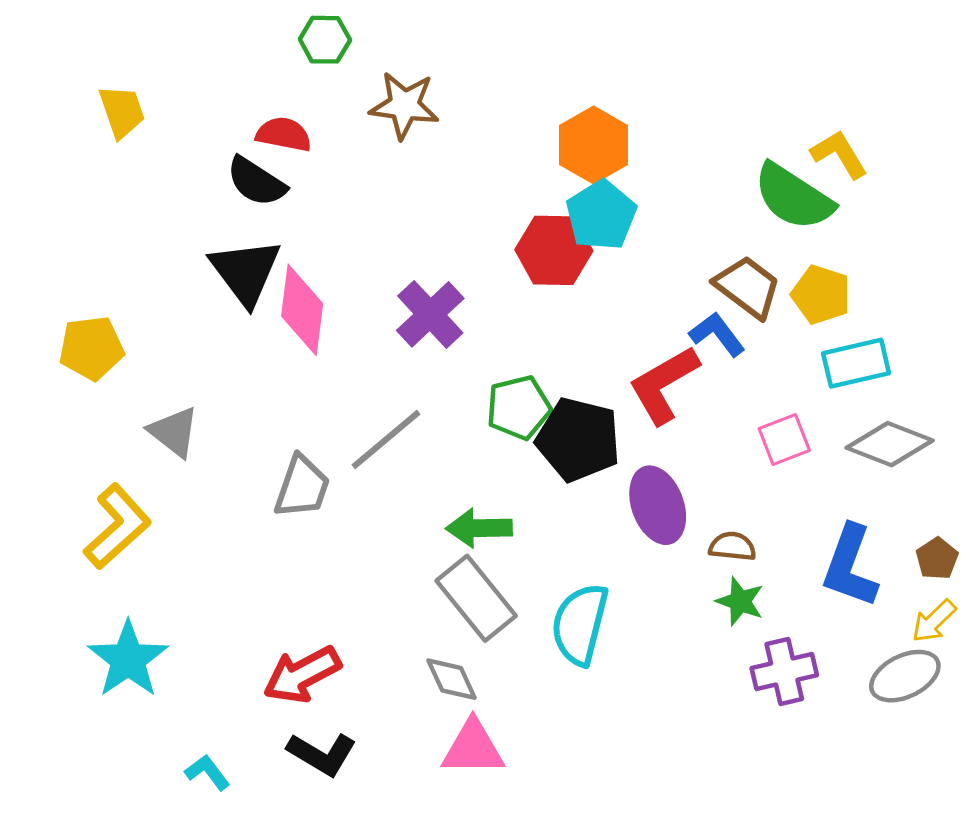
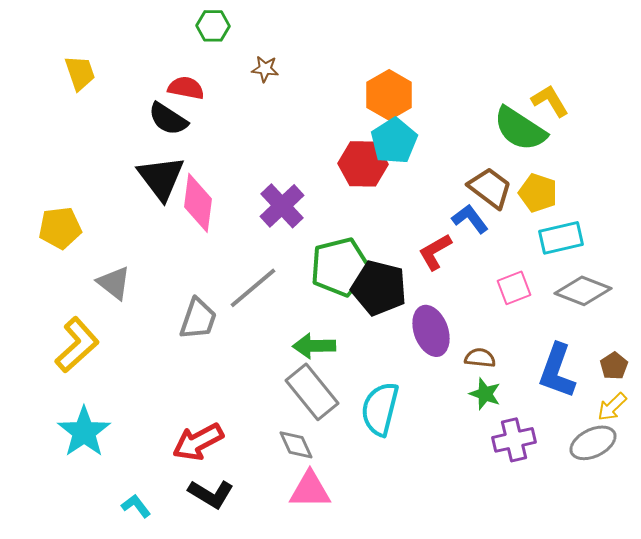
brown star: (404, 105) -> (265, 69), size x0.6
red L-shape: (664, 385) -> (435, 252), size x0.7
green pentagon: (519, 408) -> (340, 267), size x1.4

